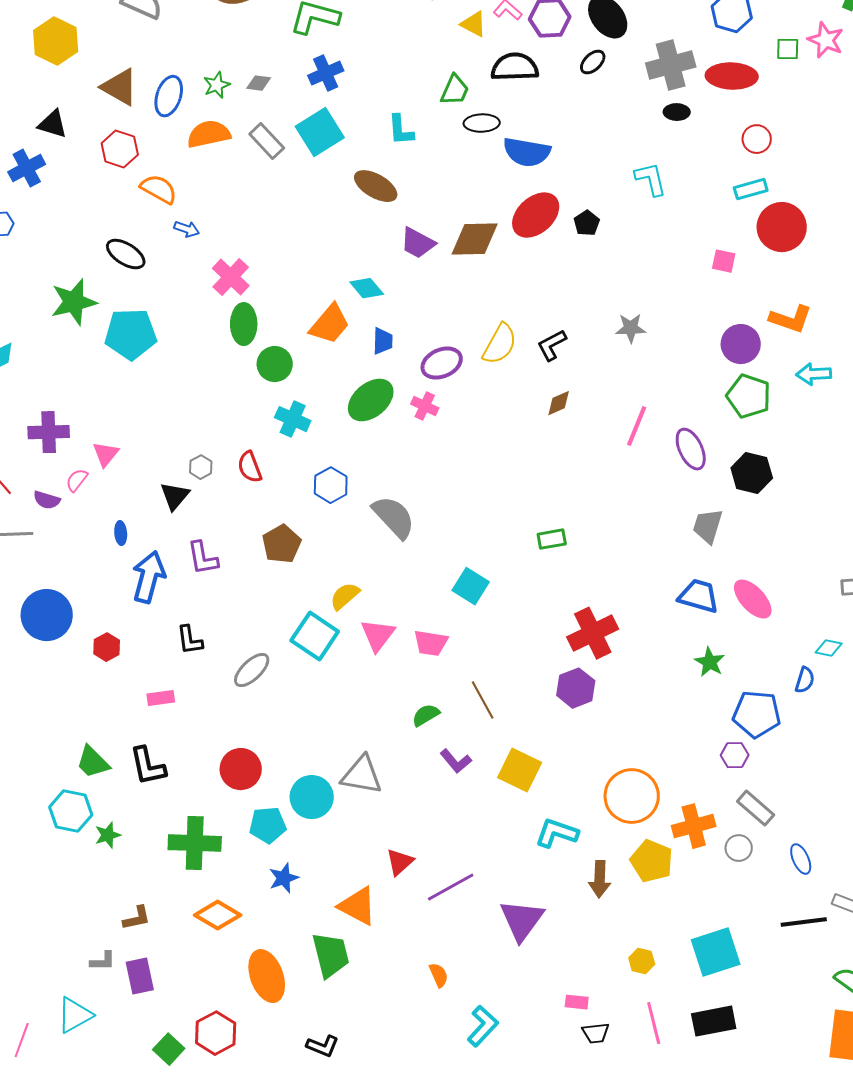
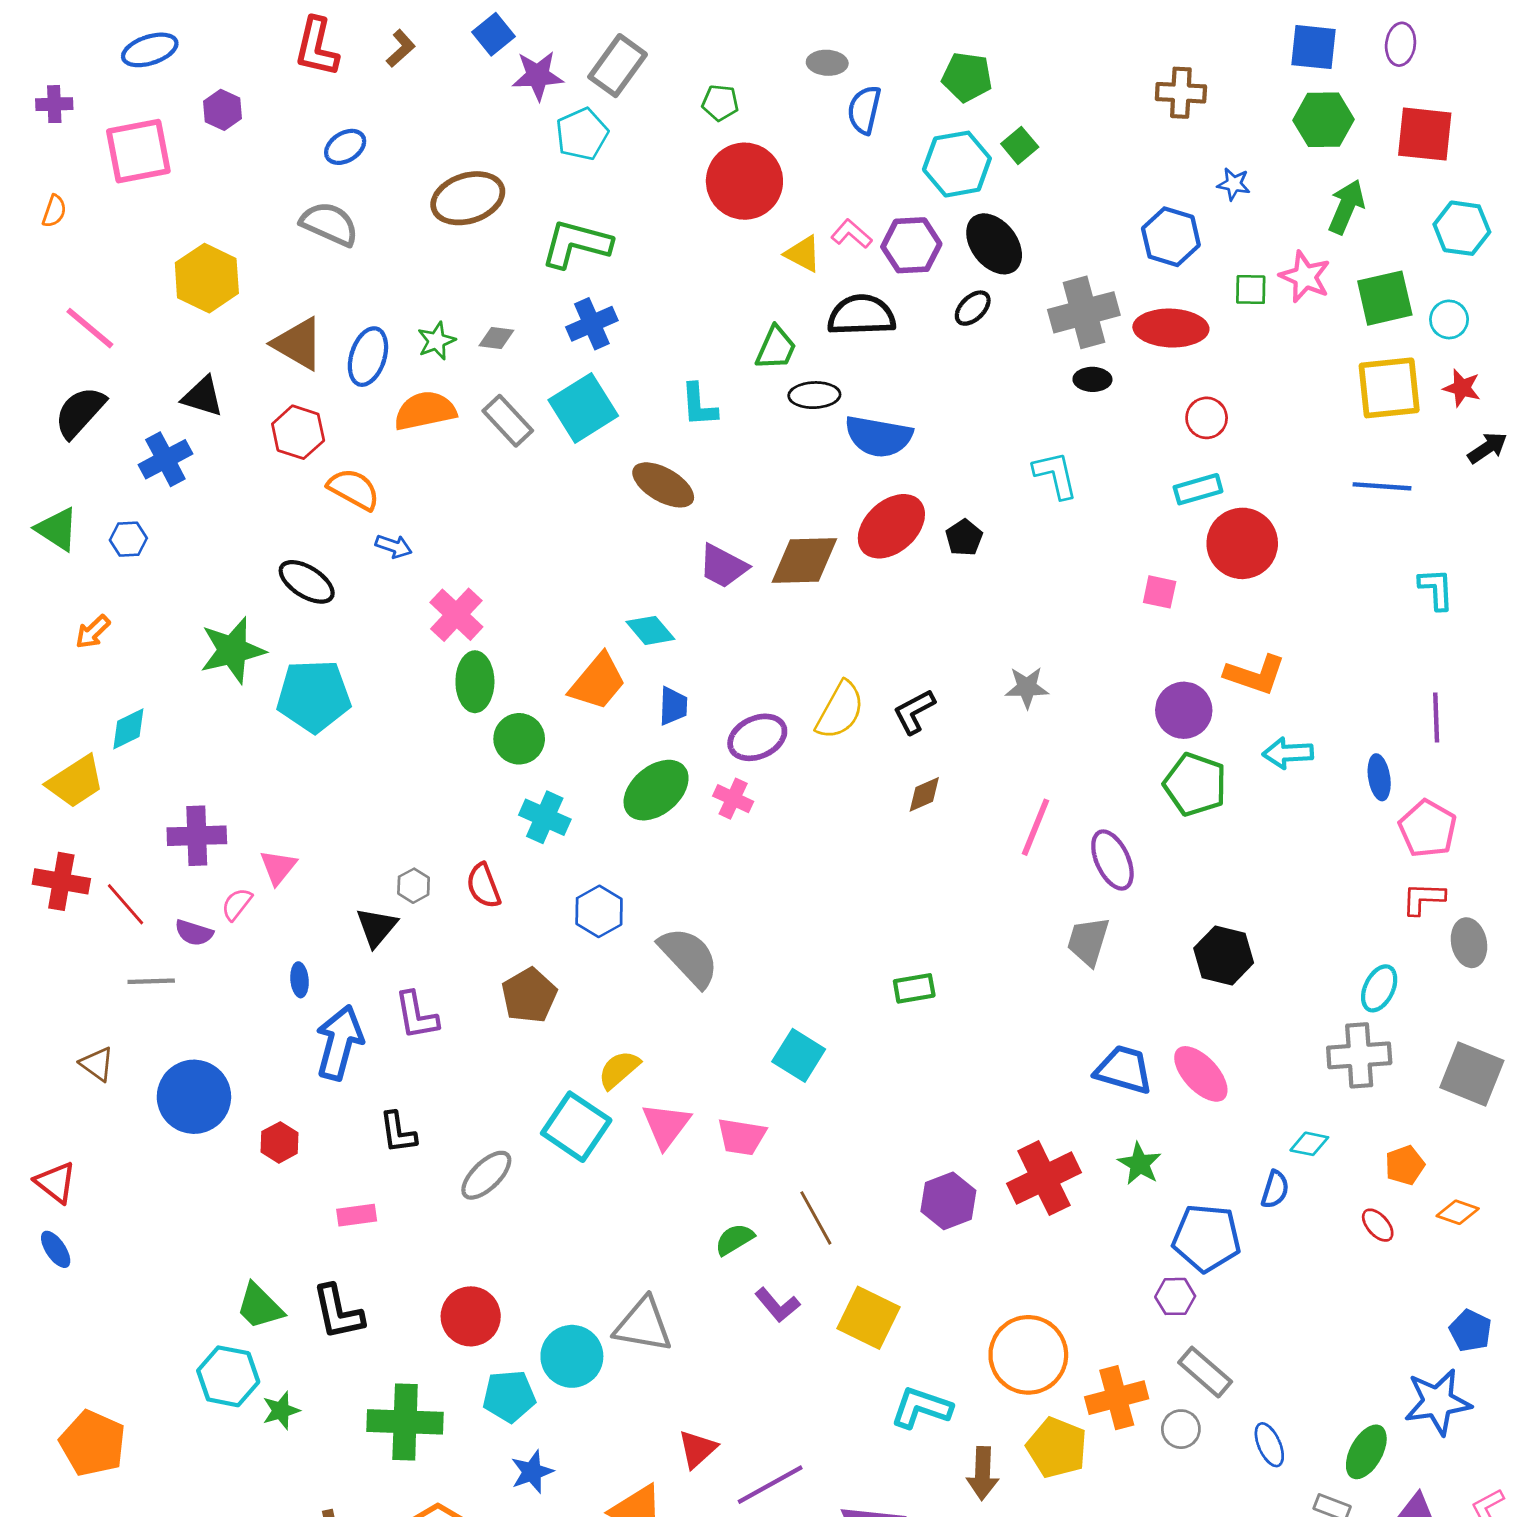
black hexagon: (752, 473) -> (1224, 956), moved
gray trapezoid: (708, 526) -> (1088, 941), moved
red cross: (593, 633) -> (1044, 1178), moved

